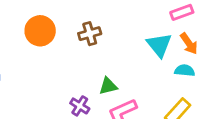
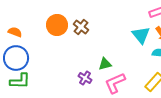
brown cross: (90, 34) -> (81, 27), moved, turned -35

